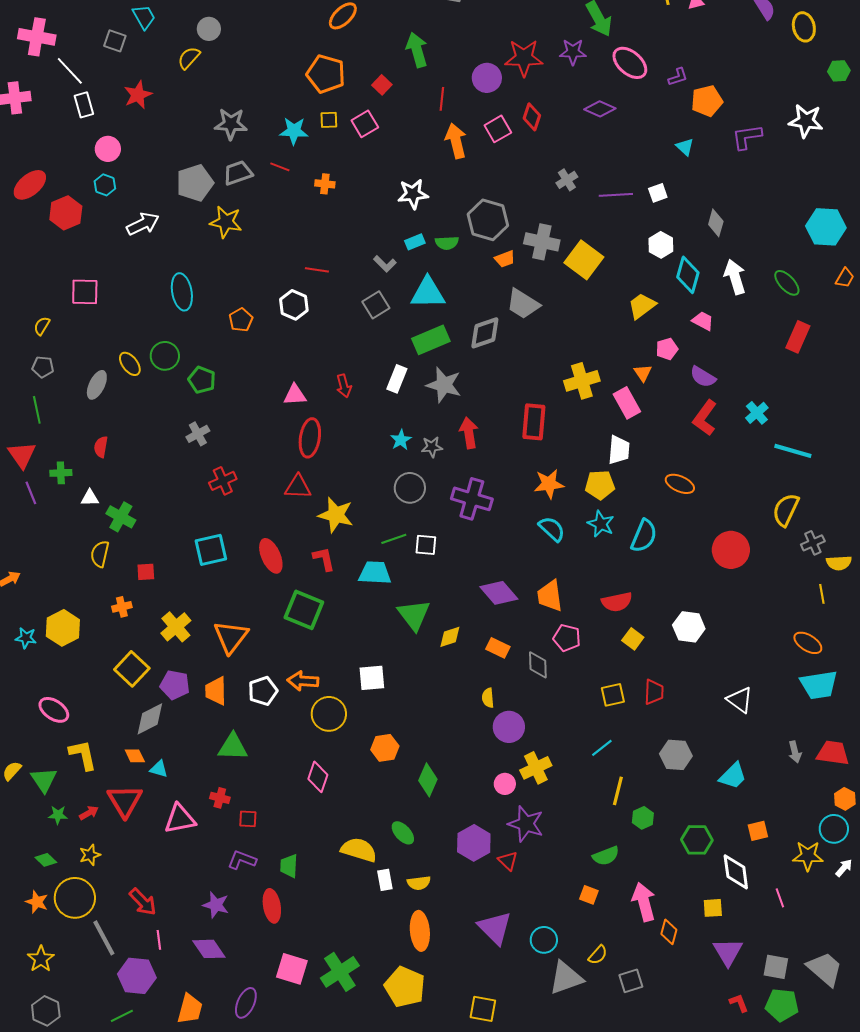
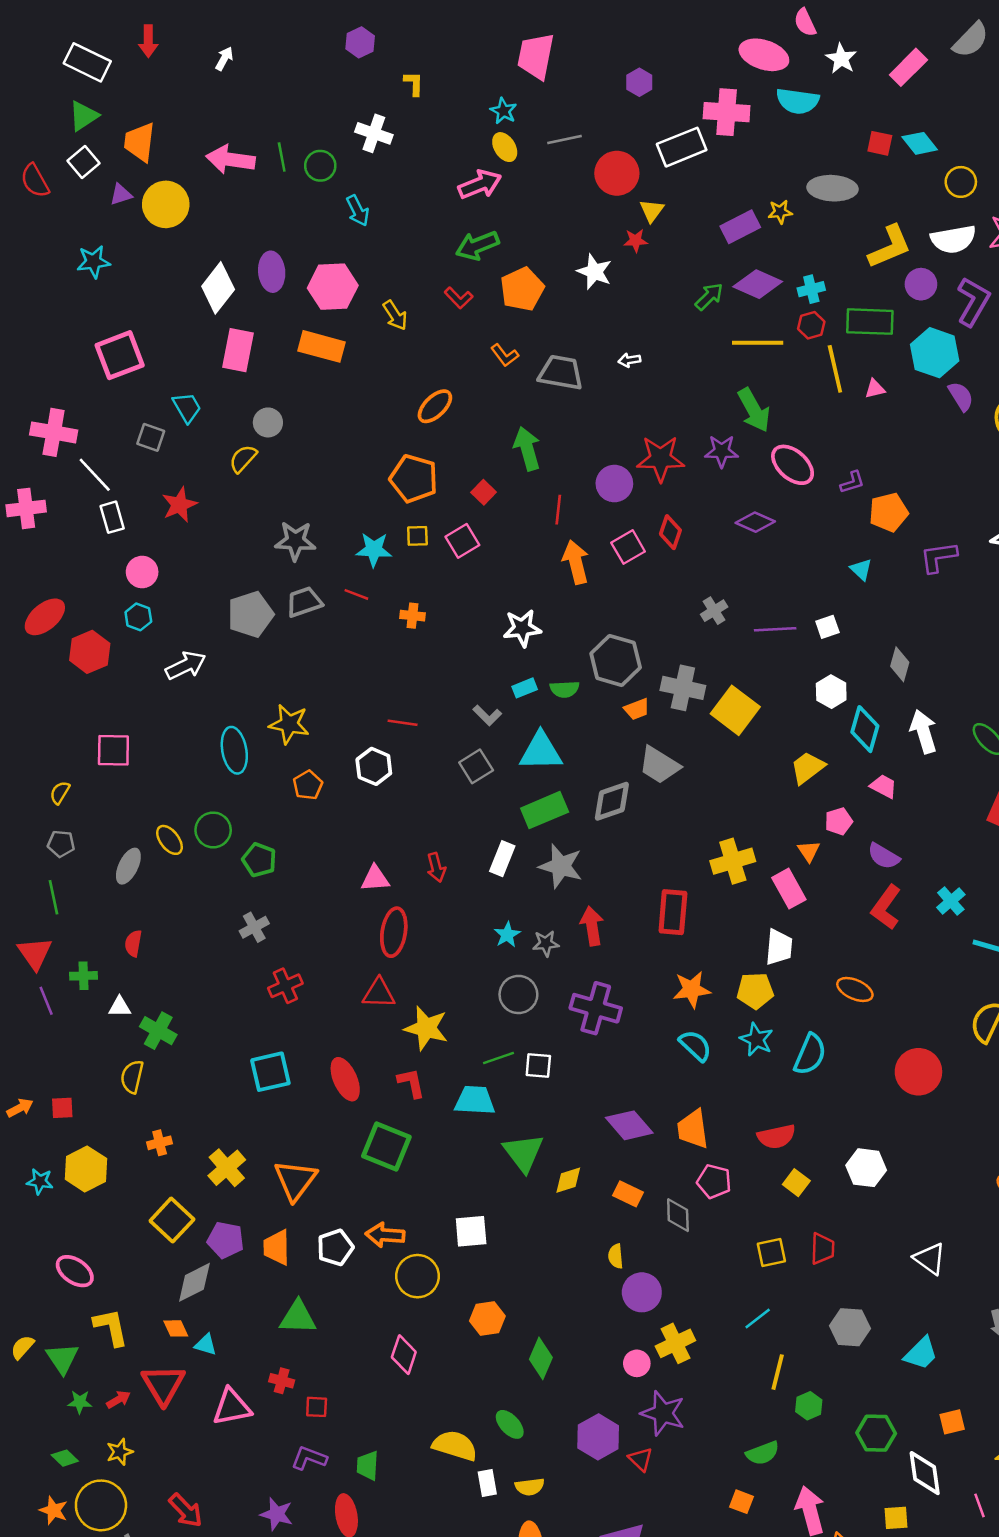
yellow star: (226, 222) -> (289, 724), moved
red square: (146, 572) -> (62, 1108), moved

